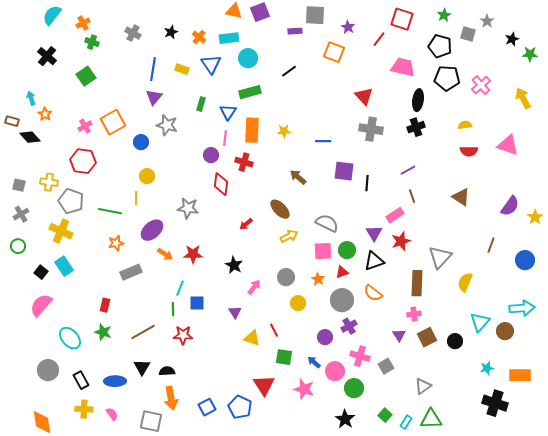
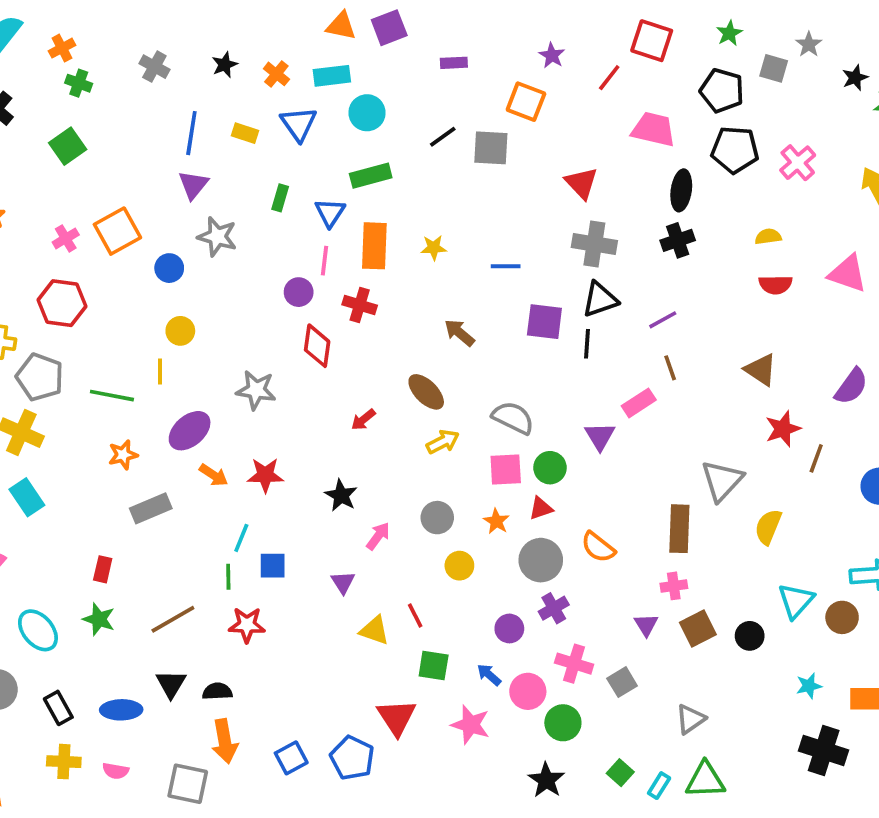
gray square: (315, 15) -> (491, 148), moved
red star: (401, 241) -> (783, 429), moved
black triangle: (374, 261) -> (600, 299), moved
pink semicircle: (112, 414) -> (116, 771), turned 136

